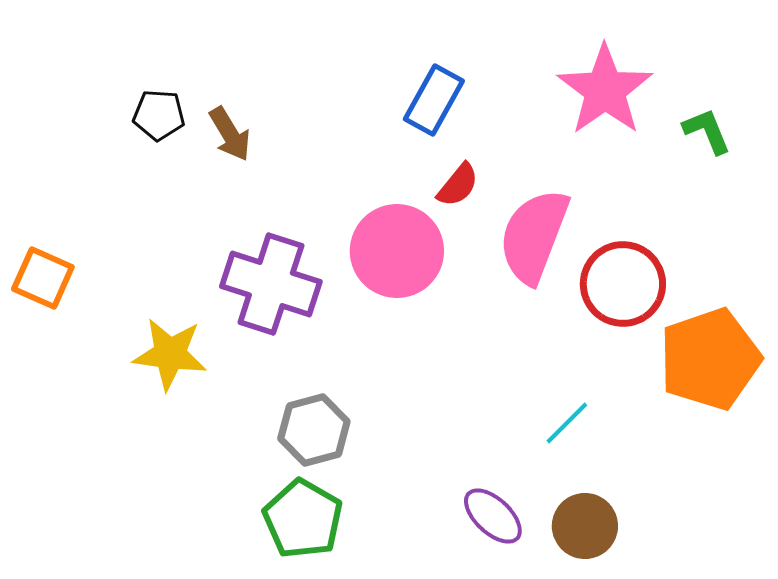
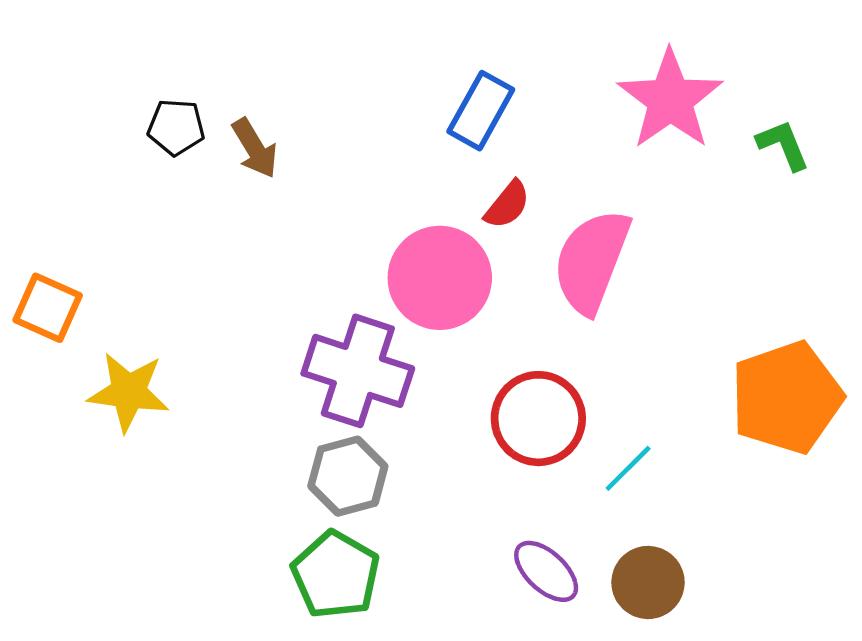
purple cross: (271, 284) -> (358, 371), moved
red circle: (623, 284) -> (538, 419), moved
yellow star: (170, 354) -> (128, 392), moved

